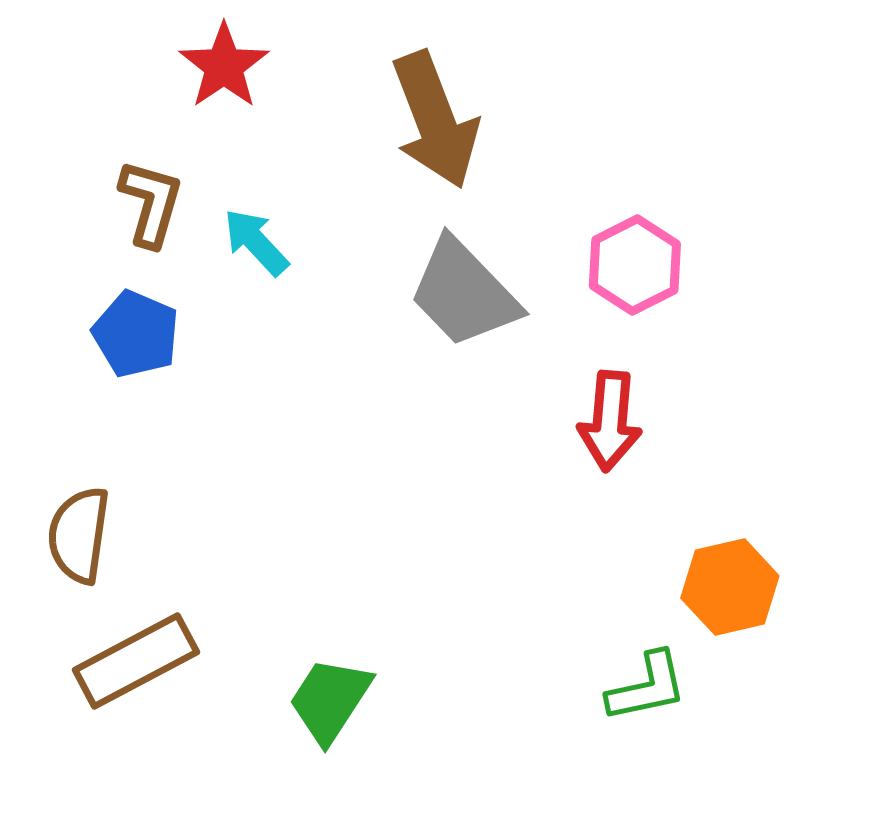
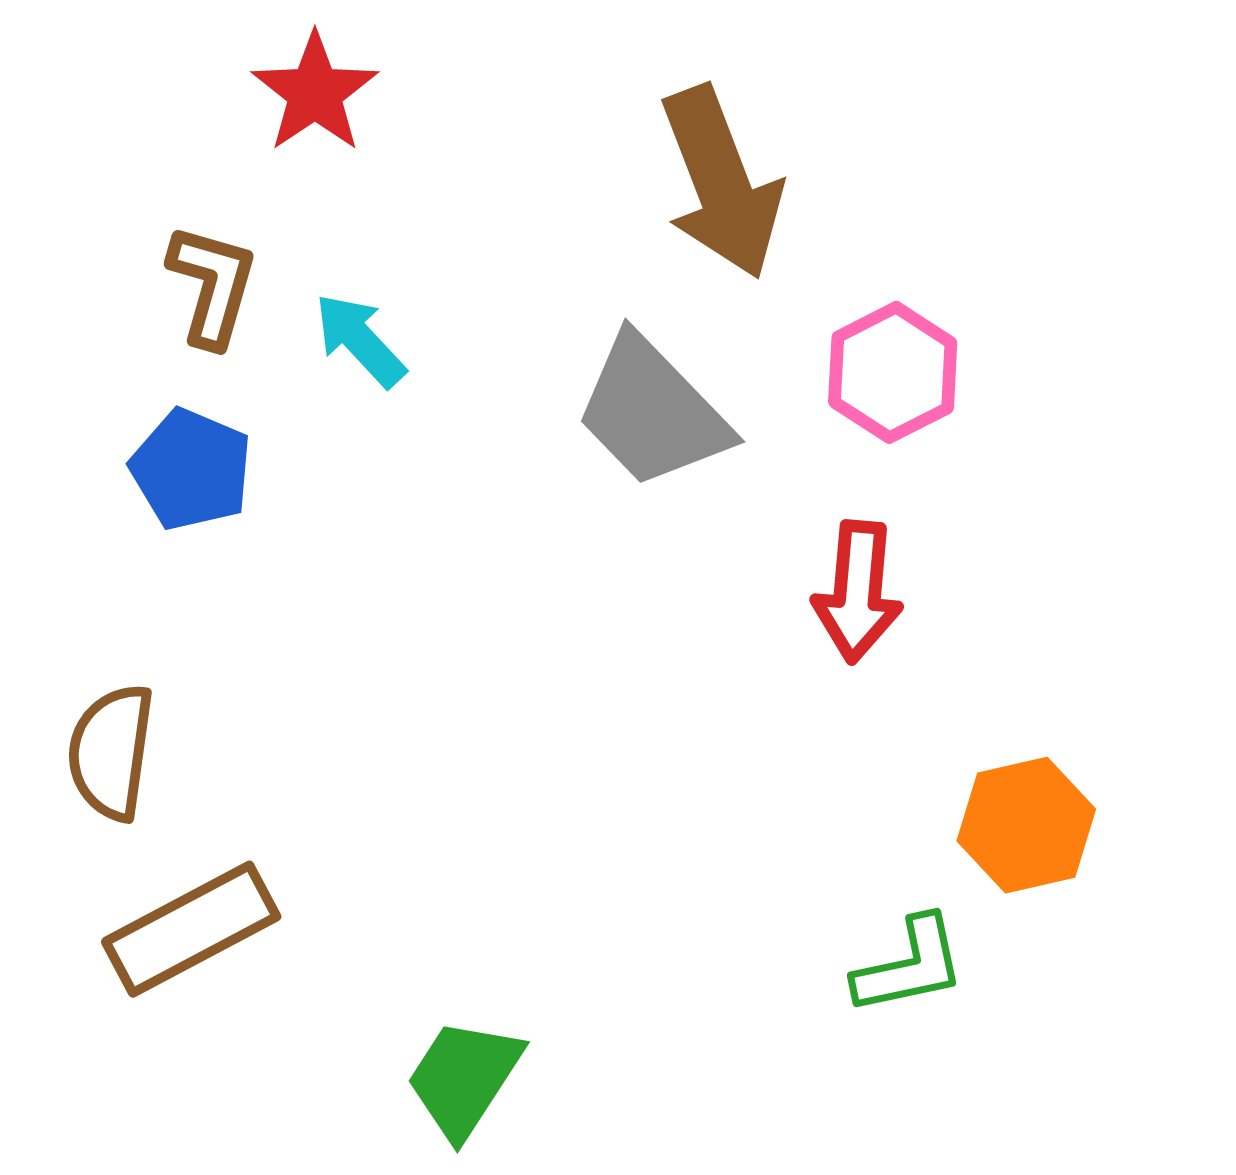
brown arrow: (435, 120) -> (721, 183), moved
green trapezoid: (330, 700) -> (464, 1078), moved

